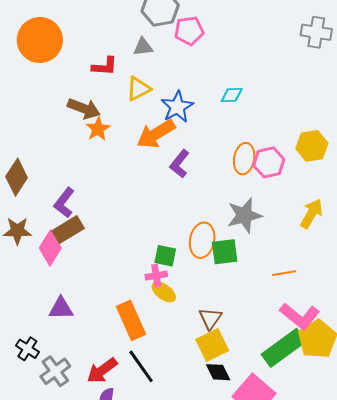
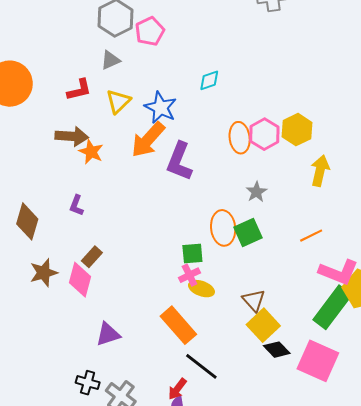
yellow hexagon: (312, 146) -> (297, 130), moved
purple L-shape: (180, 164) -> (179, 161), size x1.4
purple L-shape: (64, 203) -> (76, 205), moved, size x0.7
gray star: (244, 215) -> (256, 192), size x0.6
brown rectangle: (68, 230) -> (92, 257), size x0.7
red arrow: (102, 370) -> (177, 389), moved, size x0.7

